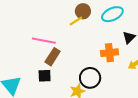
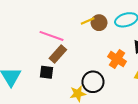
brown circle: (83, 11) -> (99, 23), moved
orange cross: (109, 53) -> (117, 59), turned 30

